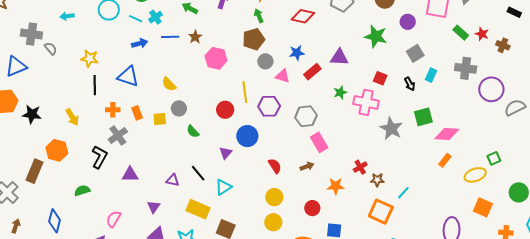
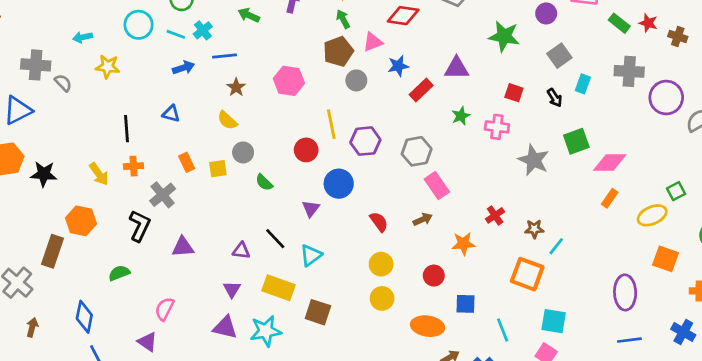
brown star: (195, 37) -> (236, 87), moved
yellow star: (90, 58) -> (108, 67), moved
blue triangle: (128, 76) -> (171, 114), size x0.6
pink triangle: (283, 76) -> (373, 42), moved, turned -35
pink cross: (366, 102) -> (497, 127), size x0.7
orange cross: (113, 110) -> (133, 166), moved
brown star: (377, 180) -> (534, 229), moved
purple triangle: (154, 207) -> (232, 289), moved

